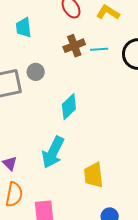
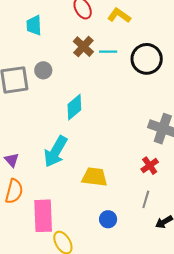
brown cross: (74, 46) -> (83, 47), turned -30
yellow trapezoid: (94, 175) -> (95, 177), turned 100

